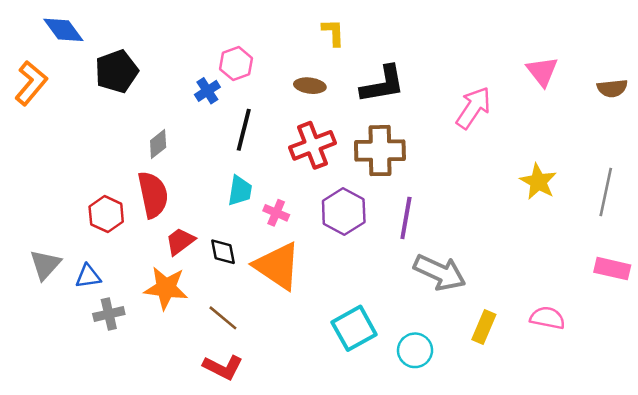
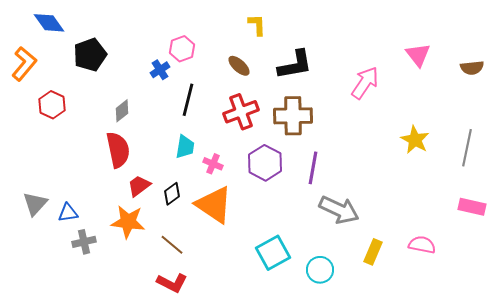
brown ellipse: (310, 86) -> (239, 66), turned 35
red hexagon: (106, 214) -> (52, 105), moved
black diamond: (223, 252) -> (172, 194), turned 65

